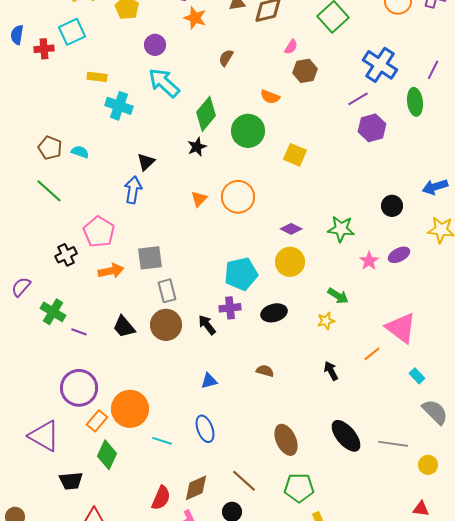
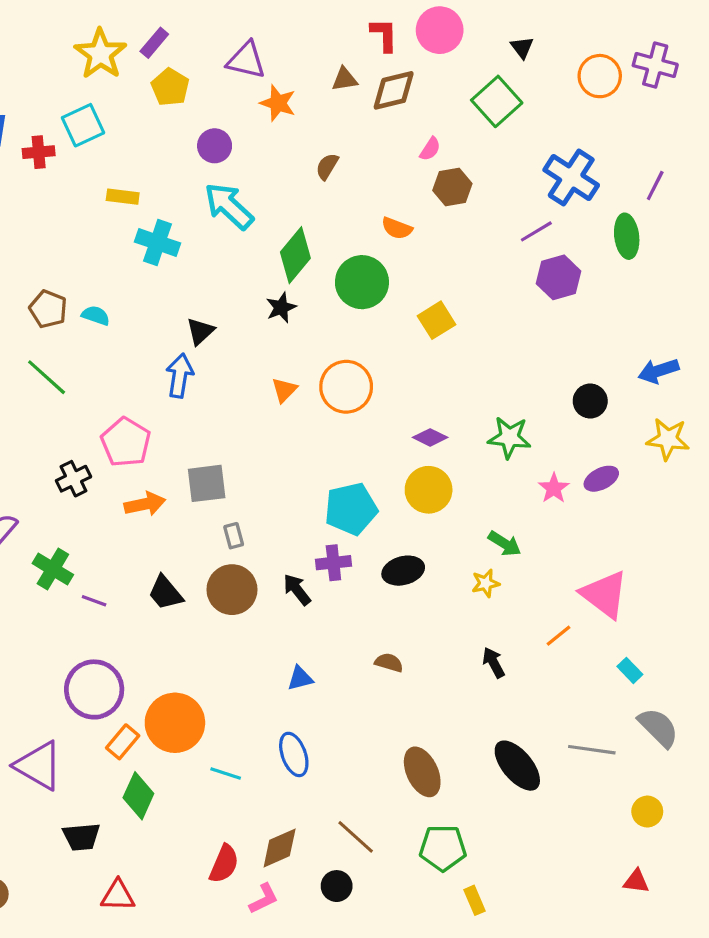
yellow square: (295, 155) -> (436, 320), turned 35
gray rectangle: (167, 291) -> (234, 536), size x0.7
gray line: (393, 444) -> (592, 750), moved

